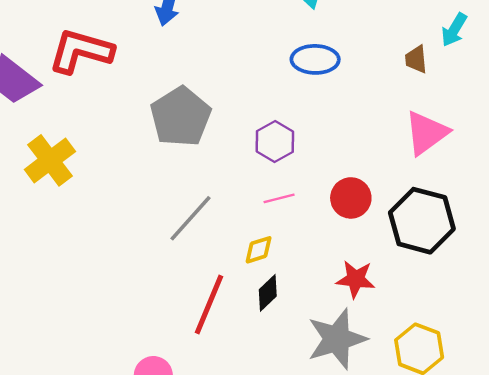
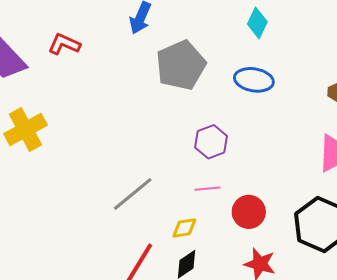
red L-shape: (81, 51) -> (64, 44), size x0.6
gray pentagon: (181, 117) -> (181, 65), moved
red circle: (351, 198) -> (249, 212), moved

